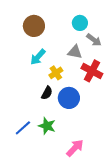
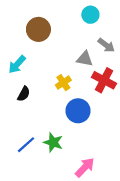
cyan circle: (80, 23) -> (90, 15), moved
cyan arrow: (38, 57) -> (17, 64), moved
black semicircle: (47, 93) -> (24, 94), moved

